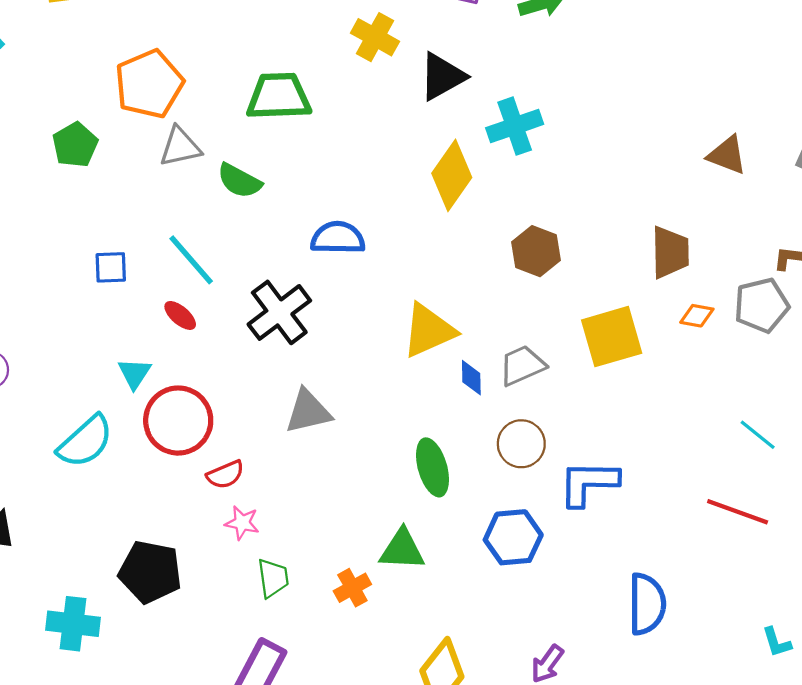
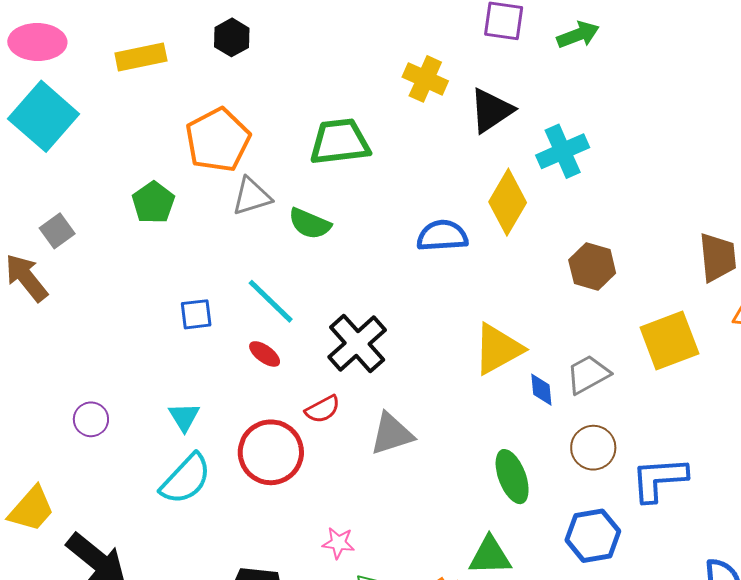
blue semicircle: (338, 238) -> (442, 236), moved
cyan triangle: (134, 373) -> (184, 417), moved
red semicircle: (225, 475) -> (323, 409), moved

